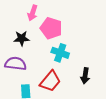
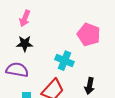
pink arrow: (33, 13) -> (25, 18), moved
pink pentagon: (51, 28) -> (89, 35), moved

